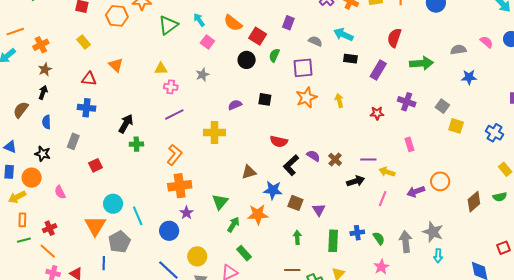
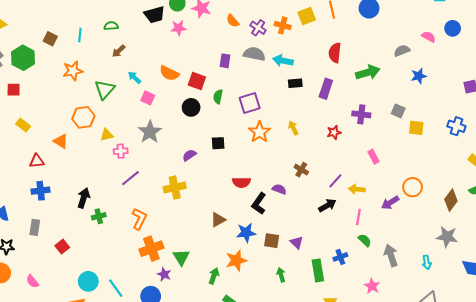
orange hexagon: (117, 16) -> (83, 117), moved
gray semicircle: (315, 41) -> (254, 54), moved, size x1.5
gray star: (202, 75) -> (150, 132), size x1.6
brown cross: (335, 159) -> (301, 170), moved
purple line: (368, 160) -> (335, 181), turned -35
green triangle: (220, 202) -> (181, 257), moved
gray star: (433, 232) -> (447, 237), moved
green semicircle: (379, 238) -> (365, 240), moved

